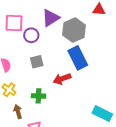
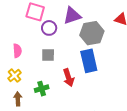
red arrow: (62, 79) -> (69, 78), turned -102
green cross: (39, 96) -> (42, 89), turned -32

